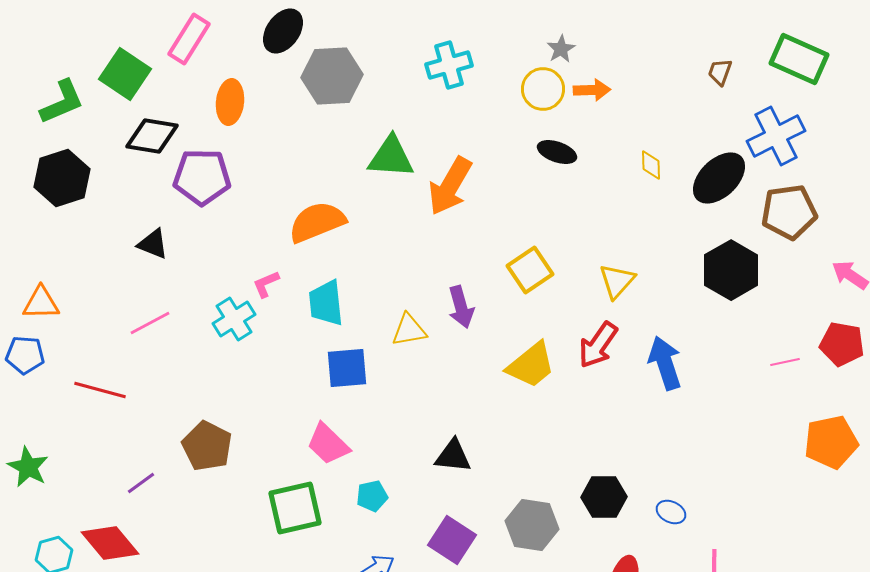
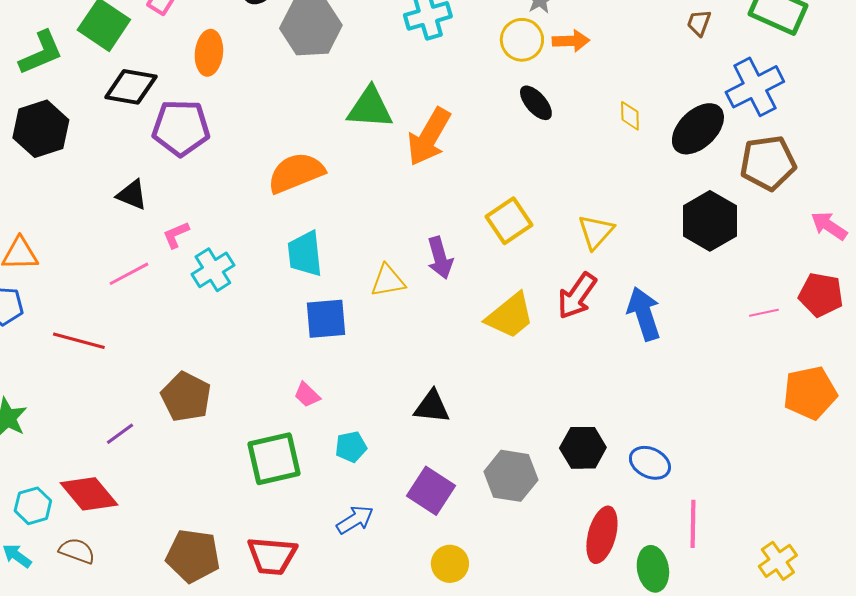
black ellipse: (557, 152) -> (536, 103), turned 30
pink L-shape: (266, 284) -> (176, 235), moved
pink trapezoid: (328, 444) -> (307, 395), size x0.6
blue ellipse: (671, 512) -> (650, 463), size x1.4

